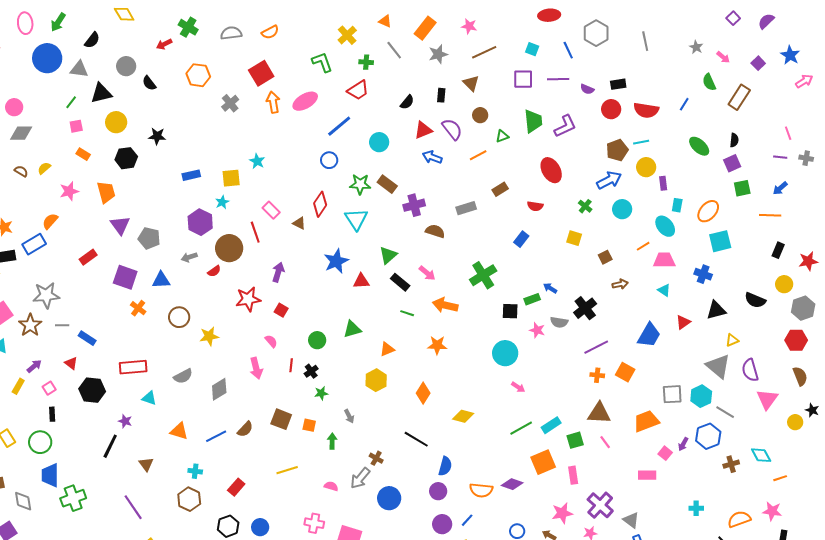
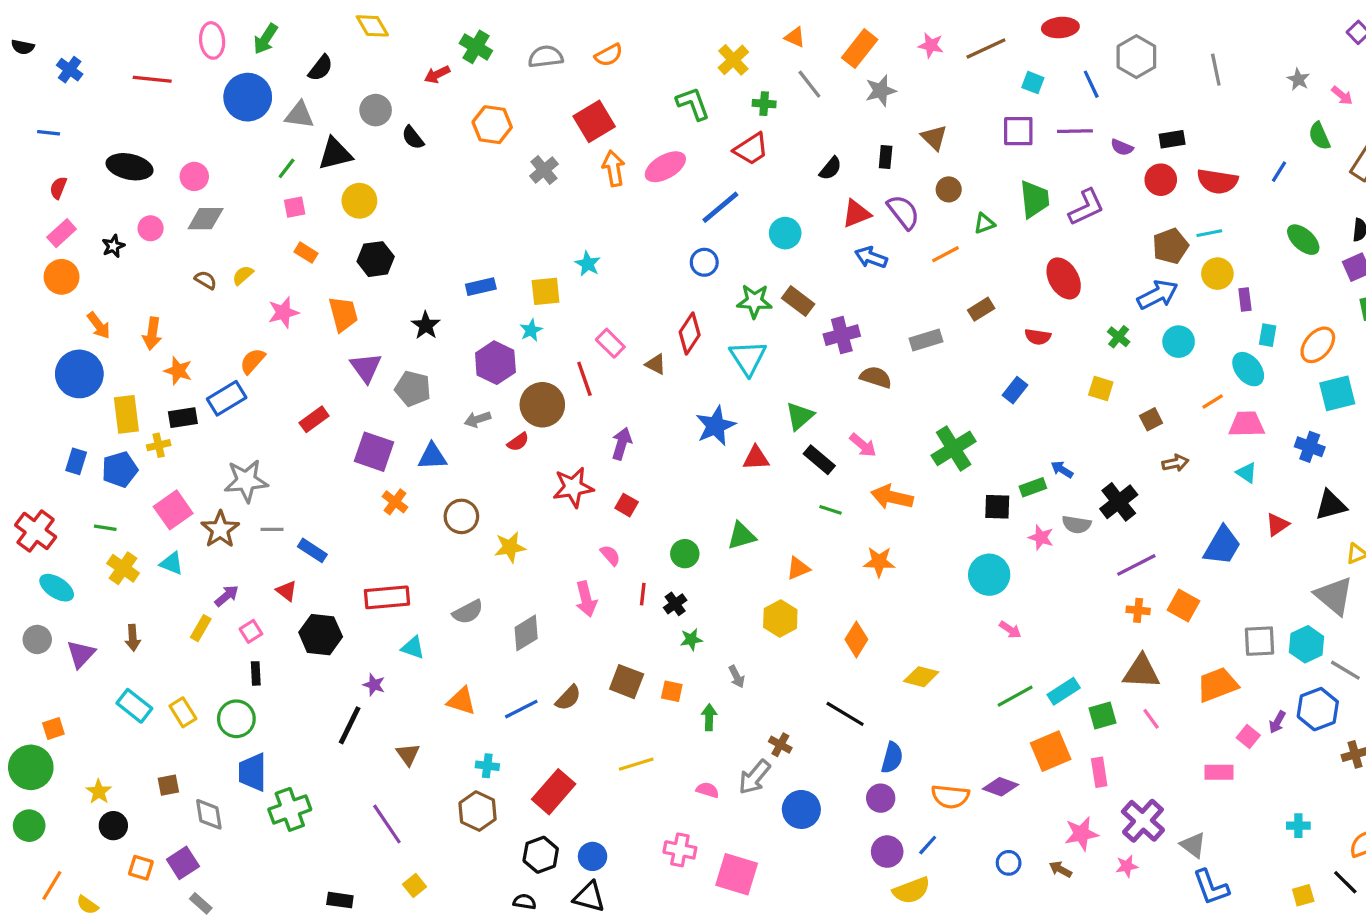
brown line: (484, 52) -> (986, 49), moved
black star: (157, 136) -> (426, 325), moved, turned 30
red rectangle: (236, 487) -> (554, 792), size x1.5

